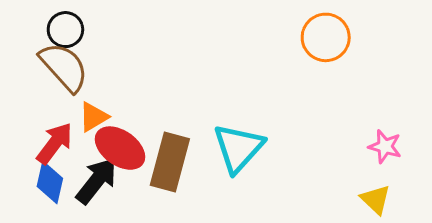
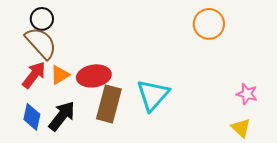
red arrow: (55, 143) -> (34, 75), moved
red ellipse: (120, 148) -> (94, 76), moved, turned -44

